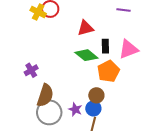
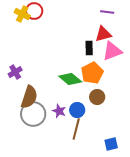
red triangle: (85, 28) -> (103, 34), moved
green diamond: (86, 55) -> (70, 79), moved
brown circle: (96, 95) -> (97, 97), moved

